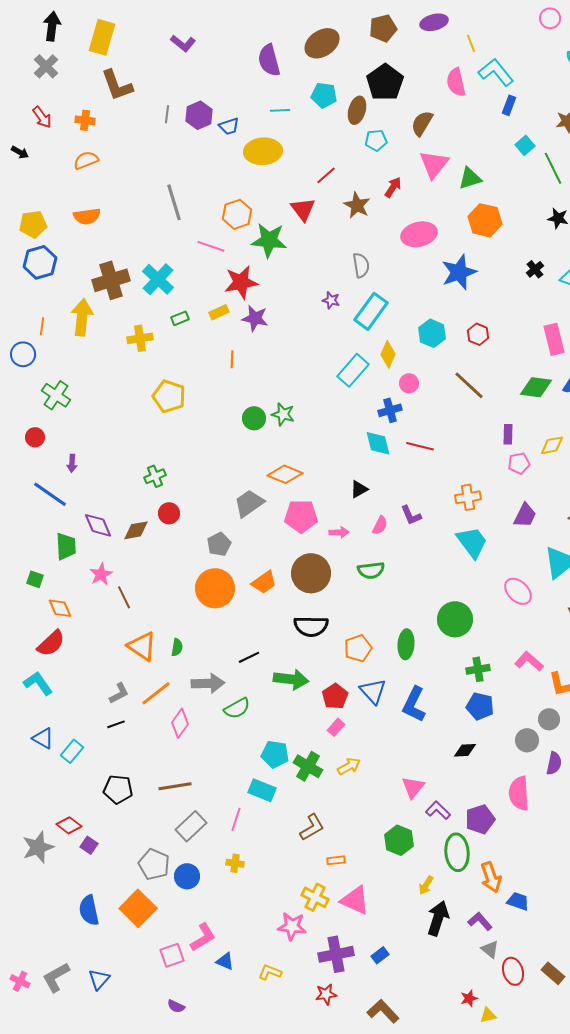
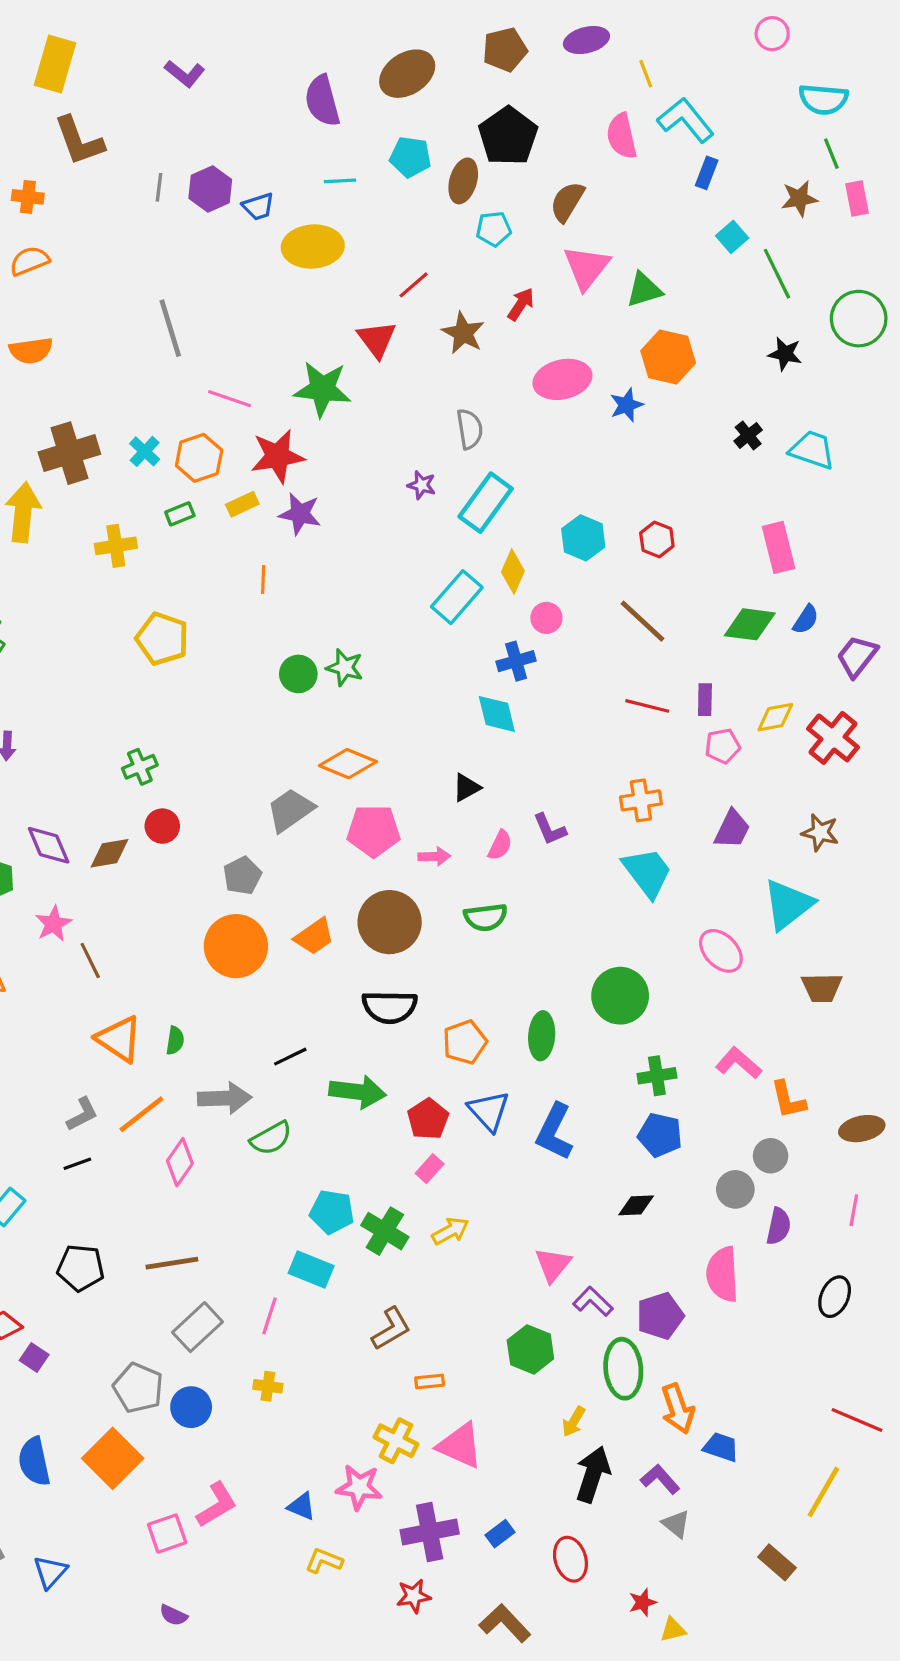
orange hexagon: (237, 214) -> (199, 458), moved
blue star: (459, 272) -> (626, 405), moved, size x0.6
cyan cross: (158, 279) -> (145, 451), size x0.6
red line: (420, 446) -> (647, 706), moved
blue triangle: (225, 961) -> (302, 1506), moved
red ellipse: (513, 971) -> (570, 1559), moved

